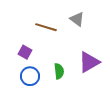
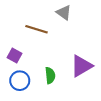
gray triangle: (77, 19) -> (64, 13), moved

